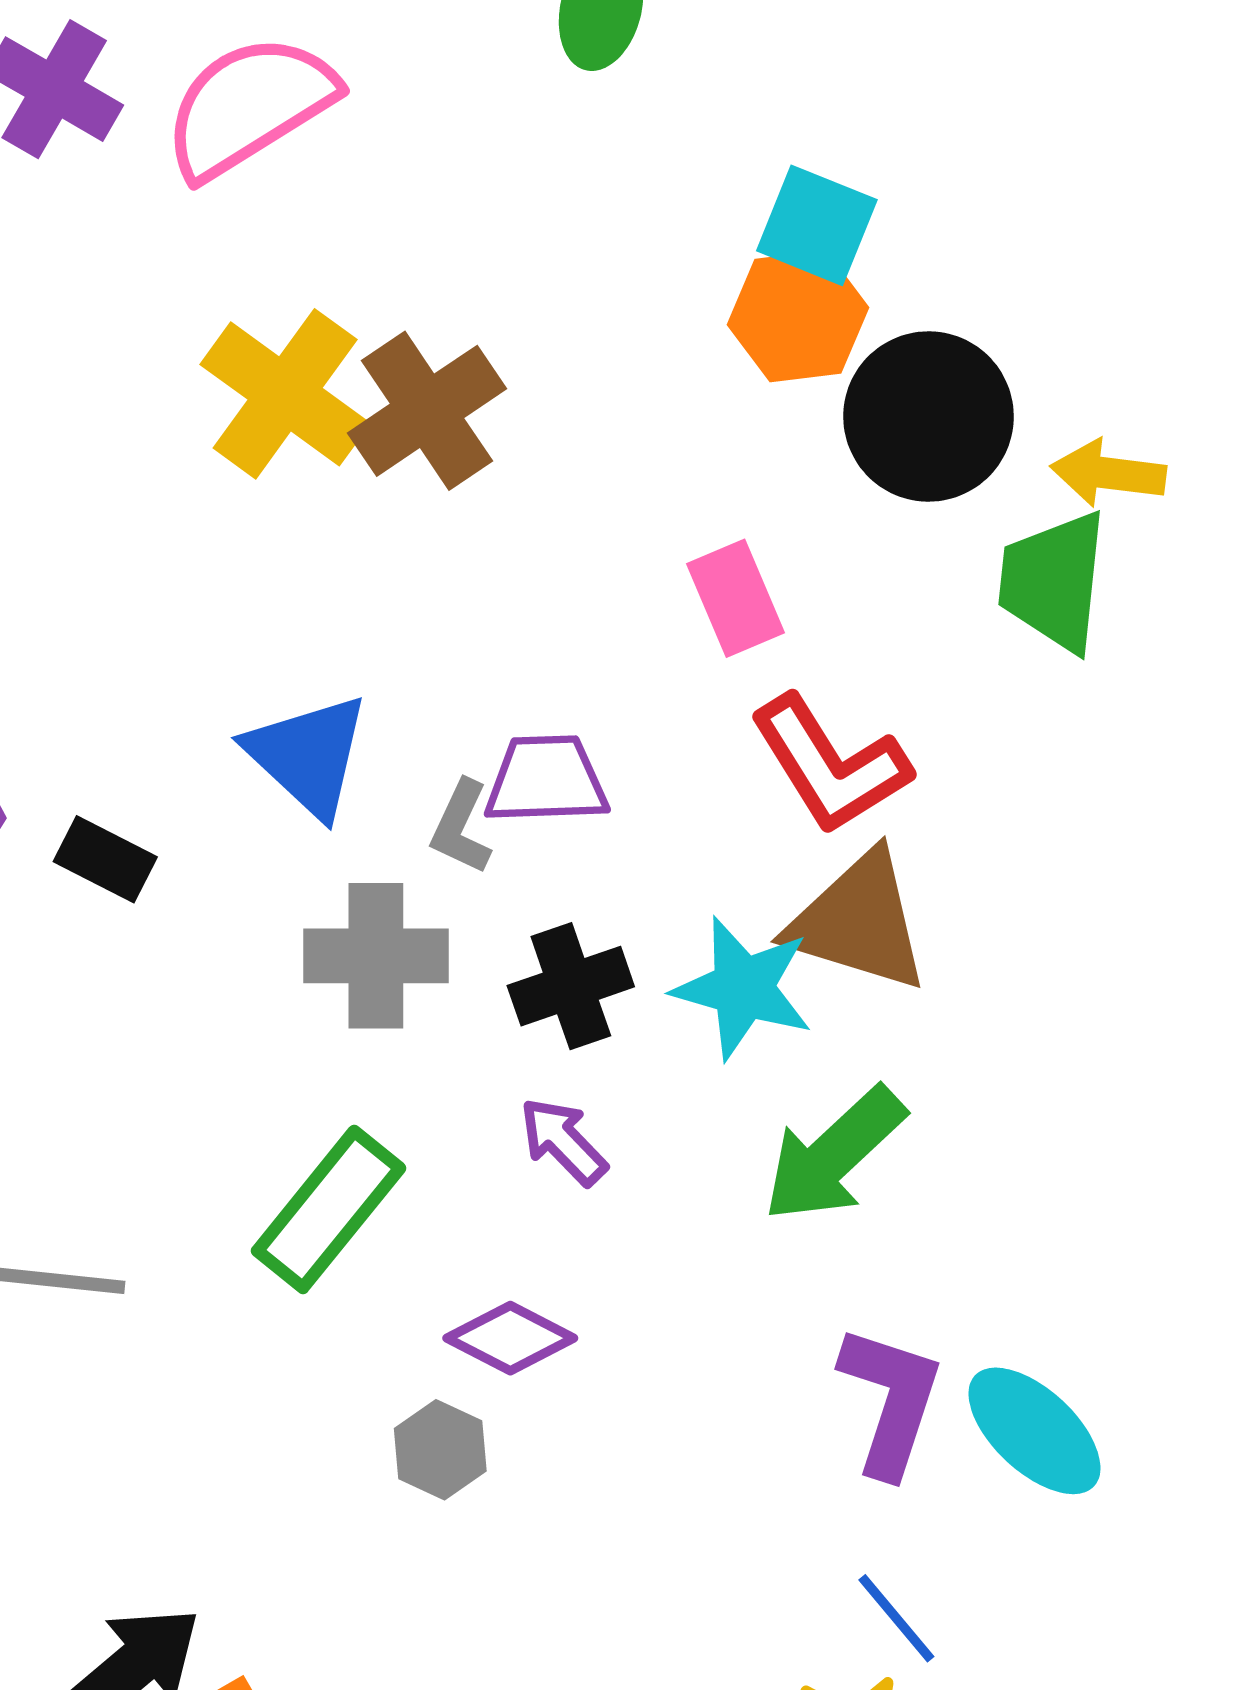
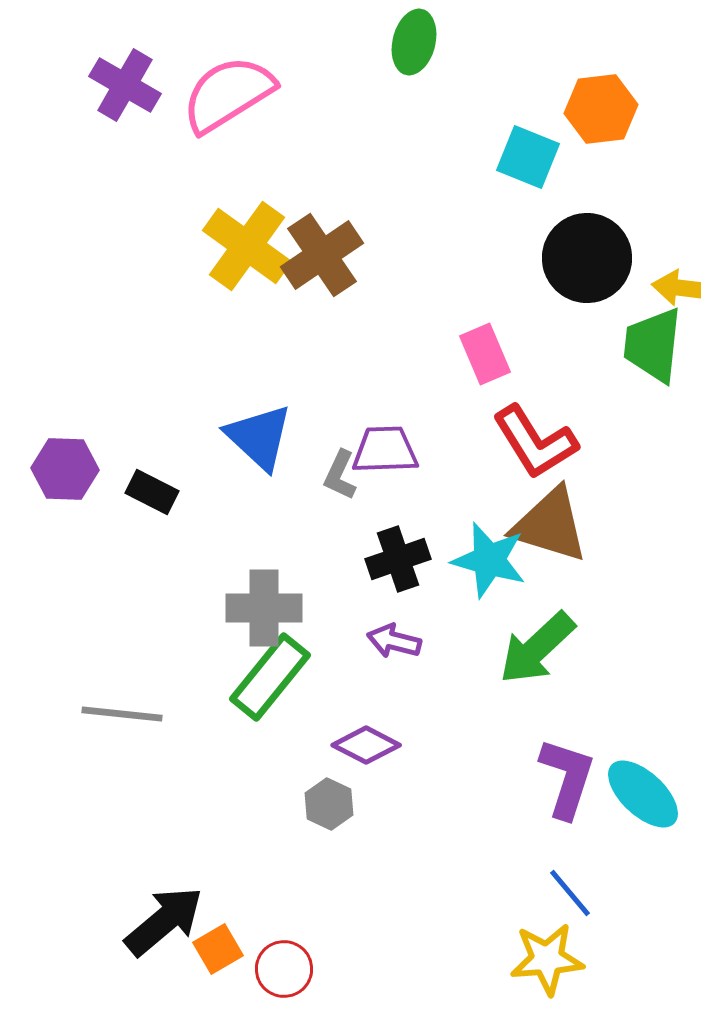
orange hexagon: (798, 316) -> (601, 109), moved
gray cross: (376, 956) -> (264, 608), moved
purple arrow: (563, 1141) -> (394, 641), turned -32

